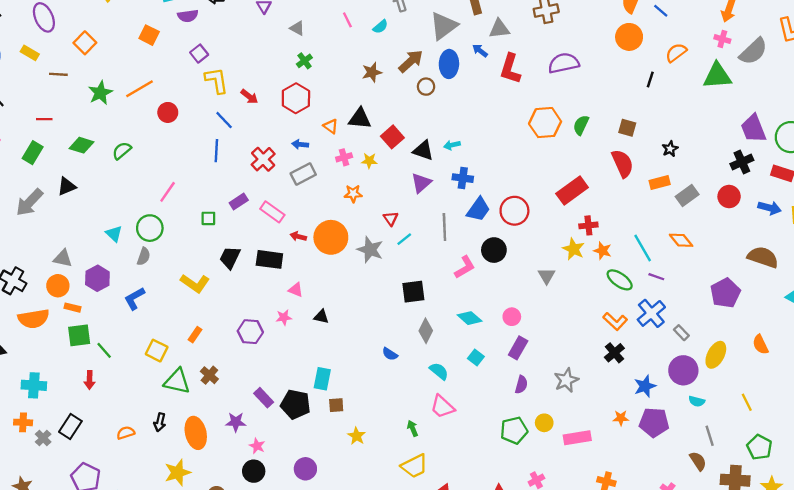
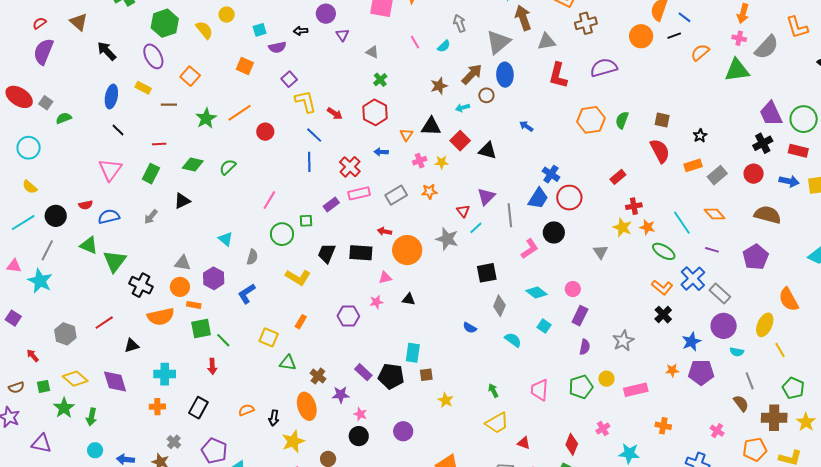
orange circle: (629, 37) -> (641, 36), moved
blue arrow: (480, 51) -> (526, 126), moved
black line: (650, 80) -> (674, 36), moved, turned 56
orange triangle: (331, 126) -> (406, 135), turned 32
cyan arrow: (452, 145) -> (462, 108), moved
gray rectangle: (303, 174) -> (396, 195), moved
blue cross: (463, 178) -> (551, 174), moved, turned 30
purple triangle: (421, 183) -> (486, 197), moved
red rectangle: (572, 190) -> (618, 177), size x0.6
gray arrow: (29, 202) -> (151, 217), size x0.6
pink rectangle: (272, 212) -> (359, 193), moved, turned -45
green circle: (150, 228) -> (282, 234), moved
orange circle: (331, 237) -> (407, 250), moved
brown semicircle: (763, 257) -> (768, 215), moved
purple line: (656, 277) -> (712, 250), moved
pink triangle: (296, 290) -> (385, 278), turned -32
gray rectangle: (681, 333) -> (720, 294), size x1.5
orange semicircle: (760, 344) -> (789, 299), size x1.4
yellow ellipse: (716, 355) -> (765, 325), moved
brown cross: (209, 375) -> (318, 376), moved
green triangle: (177, 381) -> (288, 363), size x0.7
pink trapezoid: (442, 407) -> (540, 390), moved, turned 55
black arrow: (160, 422) -> (274, 418), moved
gray cross: (43, 438) -> (174, 442), moved

